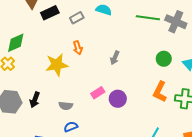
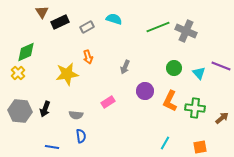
green line: (148, 18) -> (158, 27), turned -30
purple circle: (118, 99) -> (145, 91), moved
blue semicircle: (71, 127) -> (81, 136), turned 104

